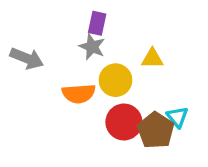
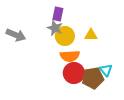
yellow circle: (115, 80) -> (65, 36), moved
orange semicircle: (79, 94) -> (70, 56), moved
brown pentagon: (156, 130) -> (93, 78), turned 30

